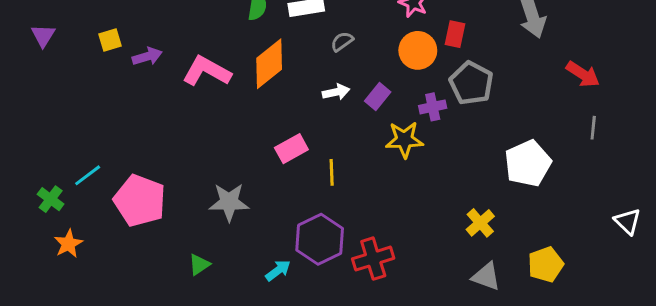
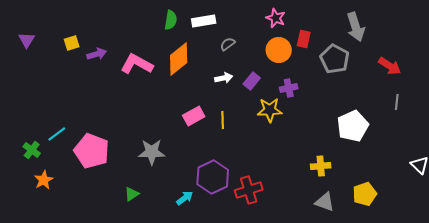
gray pentagon: (471, 83) -> (335, 59), moved
yellow line: (332, 172) -> (223, 120), moved
yellow cross: (480, 223) -> (321, 166), turned 36

